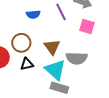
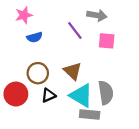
blue semicircle: (33, 14) -> (35, 37), moved
gray semicircle: (77, 58) -> (106, 93), moved, turned -90

